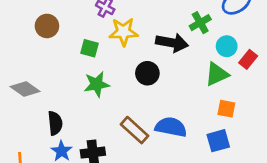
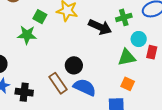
red rectangle: (248, 59) -> (152, 52), turned -40
black circle: (147, 73) -> (74, 65), moved
green star: (97, 84) -> (27, 35), moved

